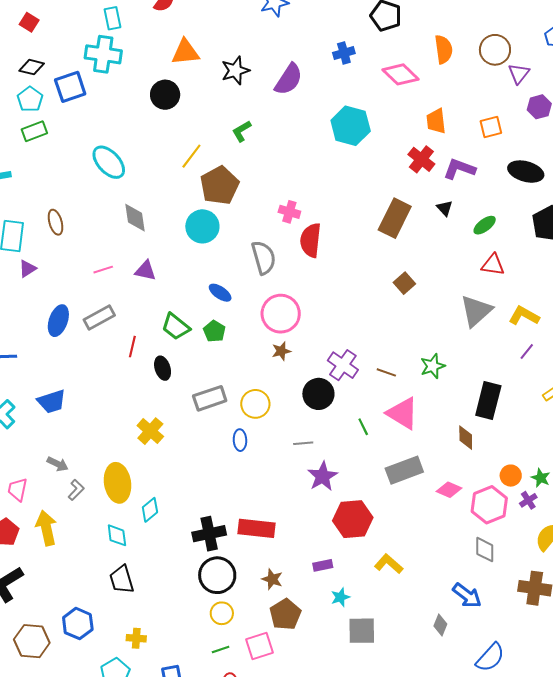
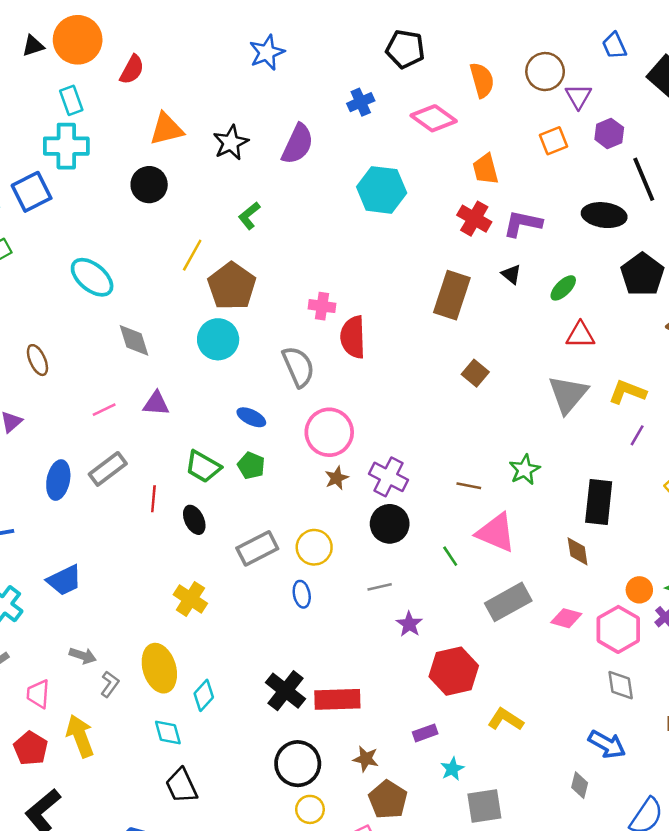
orange square: (491, 127) -> (554, 141), moved
purple cross: (343, 365) -> (388, 477), moved
purple star: (323, 476) -> (409, 624), size x0.7
black cross: (209, 534) -> (285, 691), moved, turned -32

